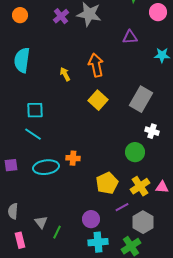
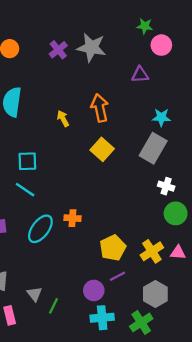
pink circle: (158, 12) -> (161, 45), moved
cyan star: (162, 55) -> (161, 117), moved
green circle: (135, 152) -> (176, 213), moved
cyan ellipse: (46, 167) -> (40, 229), turned -45
purple line: (122, 207) -> (117, 276), moved

